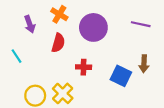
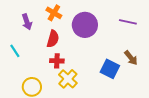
brown arrow: (144, 64) -> (131, 58), turned -42
red cross: (84, 67) -> (57, 61), moved
yellow cross: (63, 93) -> (68, 79), moved

